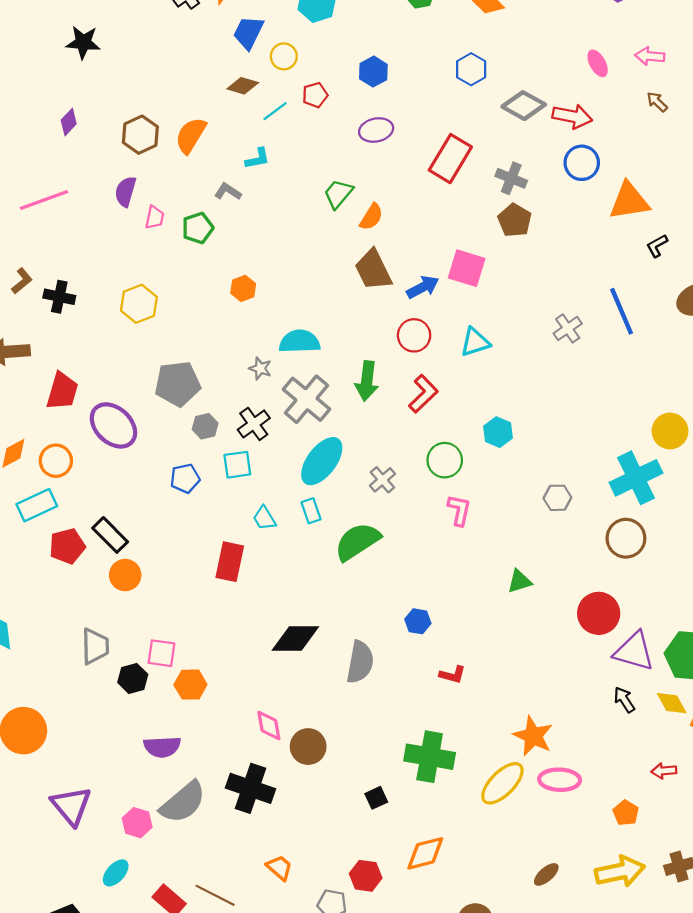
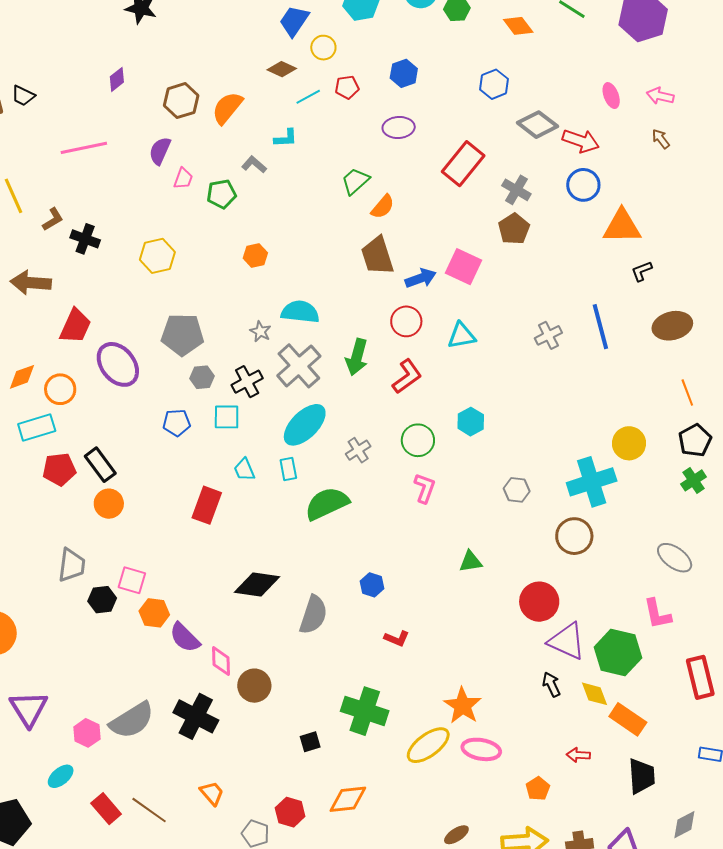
purple semicircle: (162, 747) -> (185, 638), moved, turned 40

